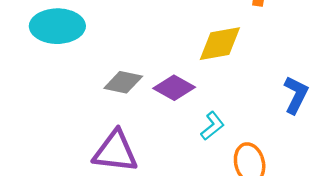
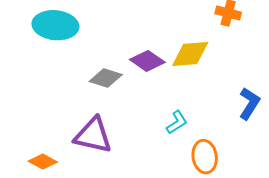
purple diamond: (174, 88) -> (147, 61), moved

